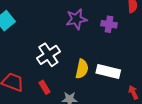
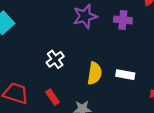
white cross: (48, 55) -> (55, 59), size x0.7
white rectangle: (108, 71) -> (125, 75), size x0.7

